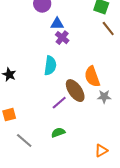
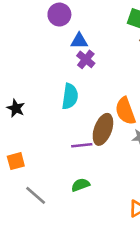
brown ellipse: (75, 91) -> (103, 129), turned 55
purple line: (59, 103) -> (82, 145), turned 35

